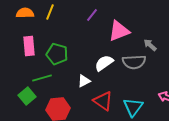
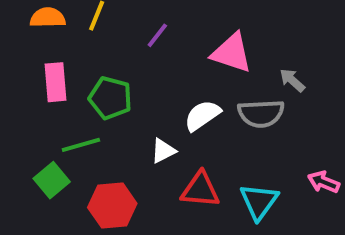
purple line: (92, 15) -> (157, 35), moved
pink triangle: (119, 31) -> (232, 53), turned 40
red triangle: (103, 101) -> (200, 190), turned -30

